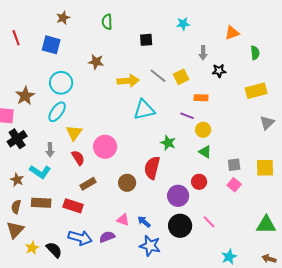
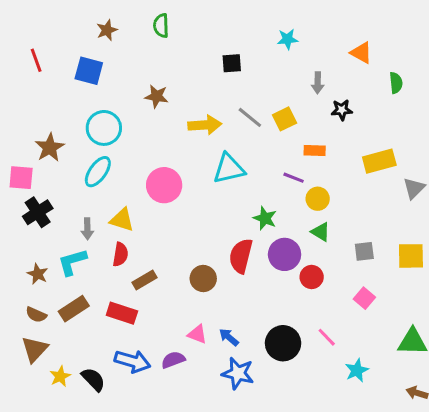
green semicircle: (107, 22) -> (161, 26), moved
orange triangle: (232, 33) -> (361, 53), turned 49
yellow rectangle: (256, 91) -> (379, 161), moved
yellow triangle: (74, 133) -> (122, 220), moved, turned -48
pink circle: (105, 147) -> (164, 185), moved
red semicircle: (78, 158) -> (120, 254), moved, turned 42
cyan L-shape: (40, 172) -> (72, 262), turned 130
pink square: (234, 185) -> (364, 298), moved
purple circle: (178, 196) -> (285, 254), moved
brown rectangle: (41, 203) -> (74, 309), turned -36
brown semicircle: (16, 207) -> (36, 315), turned -80
cyan star: (229, 257) -> (357, 370), moved

